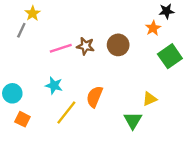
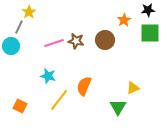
orange star: (153, 28) -> (124, 20), moved
green square: (170, 56) -> (150, 33), moved, turned 35
cyan circle: (12, 93) -> (11, 46), moved

